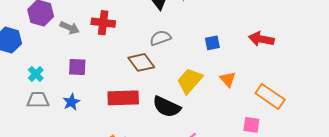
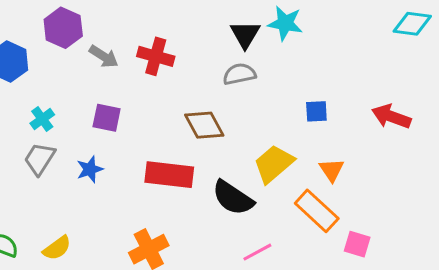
gray semicircle: (160, 38) -> (239, 74), moved
orange rectangle: (270, 96) -> (317, 211), moved
gray trapezoid: (38, 100) -> (40, 159), turned -65

